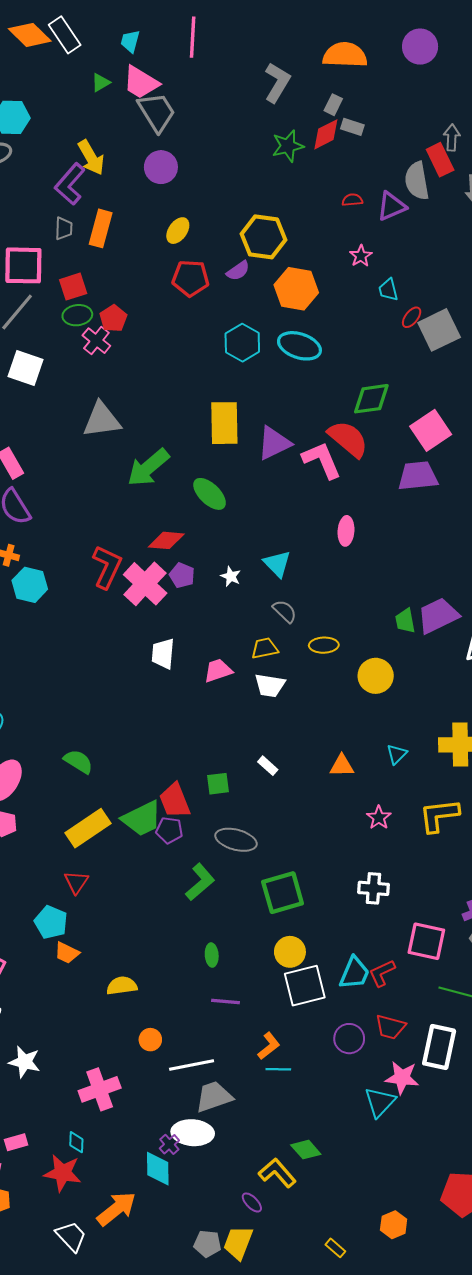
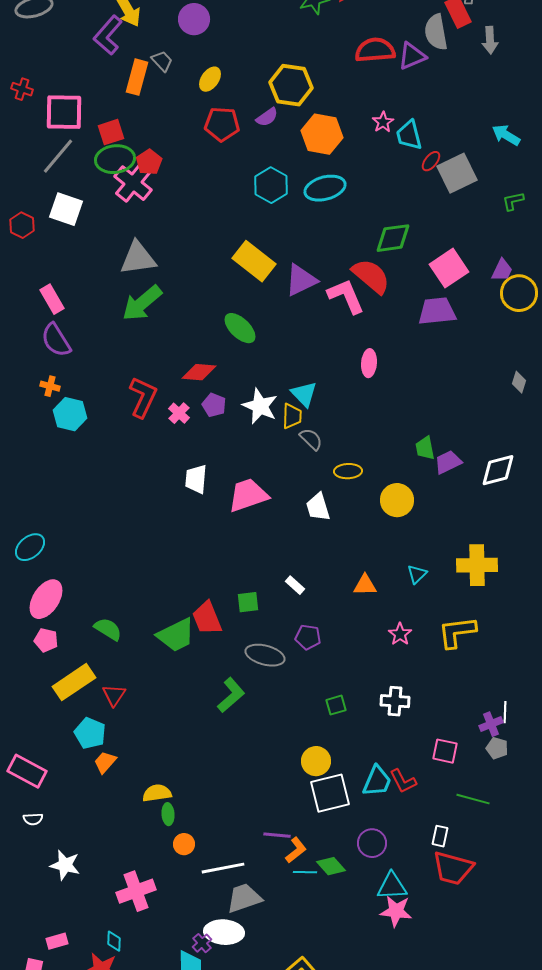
red semicircle: (352, 200) -> (375, 50), size x2.0
gray trapezoid: (64, 228) -> (162, 61), moved, turned -45
pink star: (361, 256) -> (383, 122), moved
cyan trapezoid: (388, 290) -> (409, 135), size x1.4
green ellipse: (77, 315) -> (115, 159), size x1.4
pink cross: (96, 341) -> (133, 183), size x1.4
cyan ellipse: (299, 346) -> (325, 188), turned -33
yellow rectangle: (224, 423) -> (254, 261), turned -51
green arrow: (148, 467) -> (142, 303), moved
white star: (231, 576) -> (260, 406), size x1.8
pink cross: (145, 584) -> (179, 413), size x0.5
purple trapezoid: (438, 616) -> (448, 462), moved, size x0.7
yellow trapezoid: (265, 648) -> (292, 416), moved, turned 104
pink trapezoid: (218, 671) -> (248, 495), size x1.5
white trapezoid: (270, 685) -> (318, 507), moved, turned 64
green semicircle: (78, 761) -> (108, 629), moved
yellow rectangle: (88, 828) -> (74, 682), moved
purple pentagon: (169, 830) -> (308, 637), moved
green square: (283, 893) -> (336, 705), moved, size x0.5
pink square: (426, 941) -> (445, 751), size x0.7
orange trapezoid: (67, 953) -> (105, 762), turned 105
green ellipse: (212, 955) -> (168, 814), moved
red L-shape: (382, 973) -> (403, 781), turned -92
purple line: (225, 1002) -> (277, 835), moved
red trapezoid: (390, 1027) -> (453, 868), moved, size x1.4
white rectangle: (439, 1047) -> (440, 836), moved, size x0.5
pink star: (402, 1078) -> (396, 911), moved
cyan triangle: (380, 1102) -> (392, 886), moved, turned 44
green diamond: (306, 1150) -> (331, 866), moved

